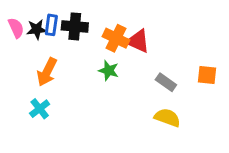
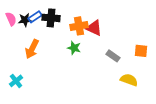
blue rectangle: (51, 25) -> (35, 17), turned 48
orange cross: (116, 38) -> (79, 26), turned -36
cyan cross: (40, 109) -> (16, 81), moved
yellow semicircle: (167, 118) -> (129, 80), moved

